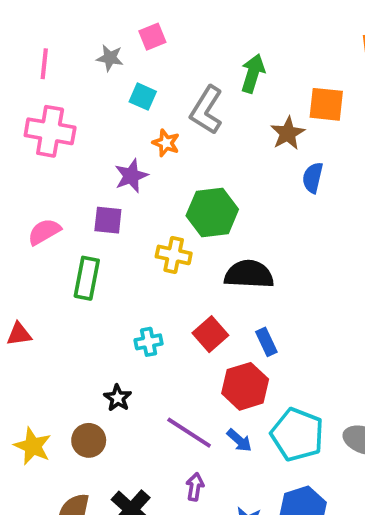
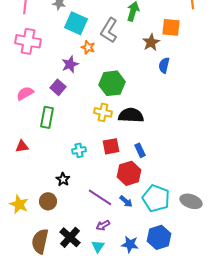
cyan square: (143, 97) -> (76, 23), size x1.6
purple square: (108, 220) -> (58, 87), turned 35
yellow cross: (174, 255) -> (103, 112), moved
red triangle: (19, 334) -> (22, 146), moved
red square: (210, 334) -> (111, 146), turned 30
purple arrow: (195, 487) -> (103, 225), turned -128

